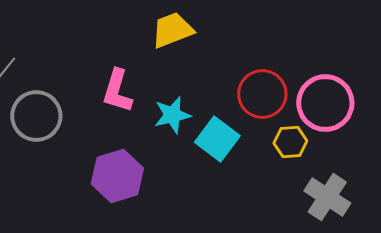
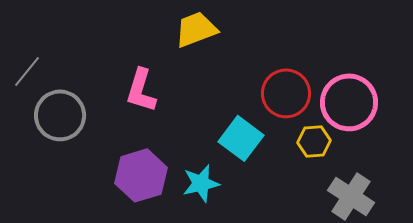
cyan star: (172, 115) -> (201, 183), moved

